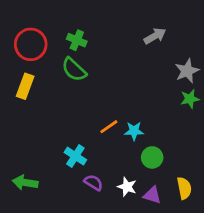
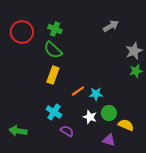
yellow rectangle: (25, 86) -> (53, 75), moved
white star: (127, 187) -> (90, 117), moved
yellow semicircle: (184, 188) -> (126, 125), moved, turned -56

